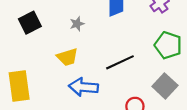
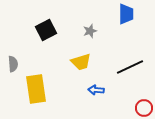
blue arrow: (83, 87) -> (96, 90), size x0.6

